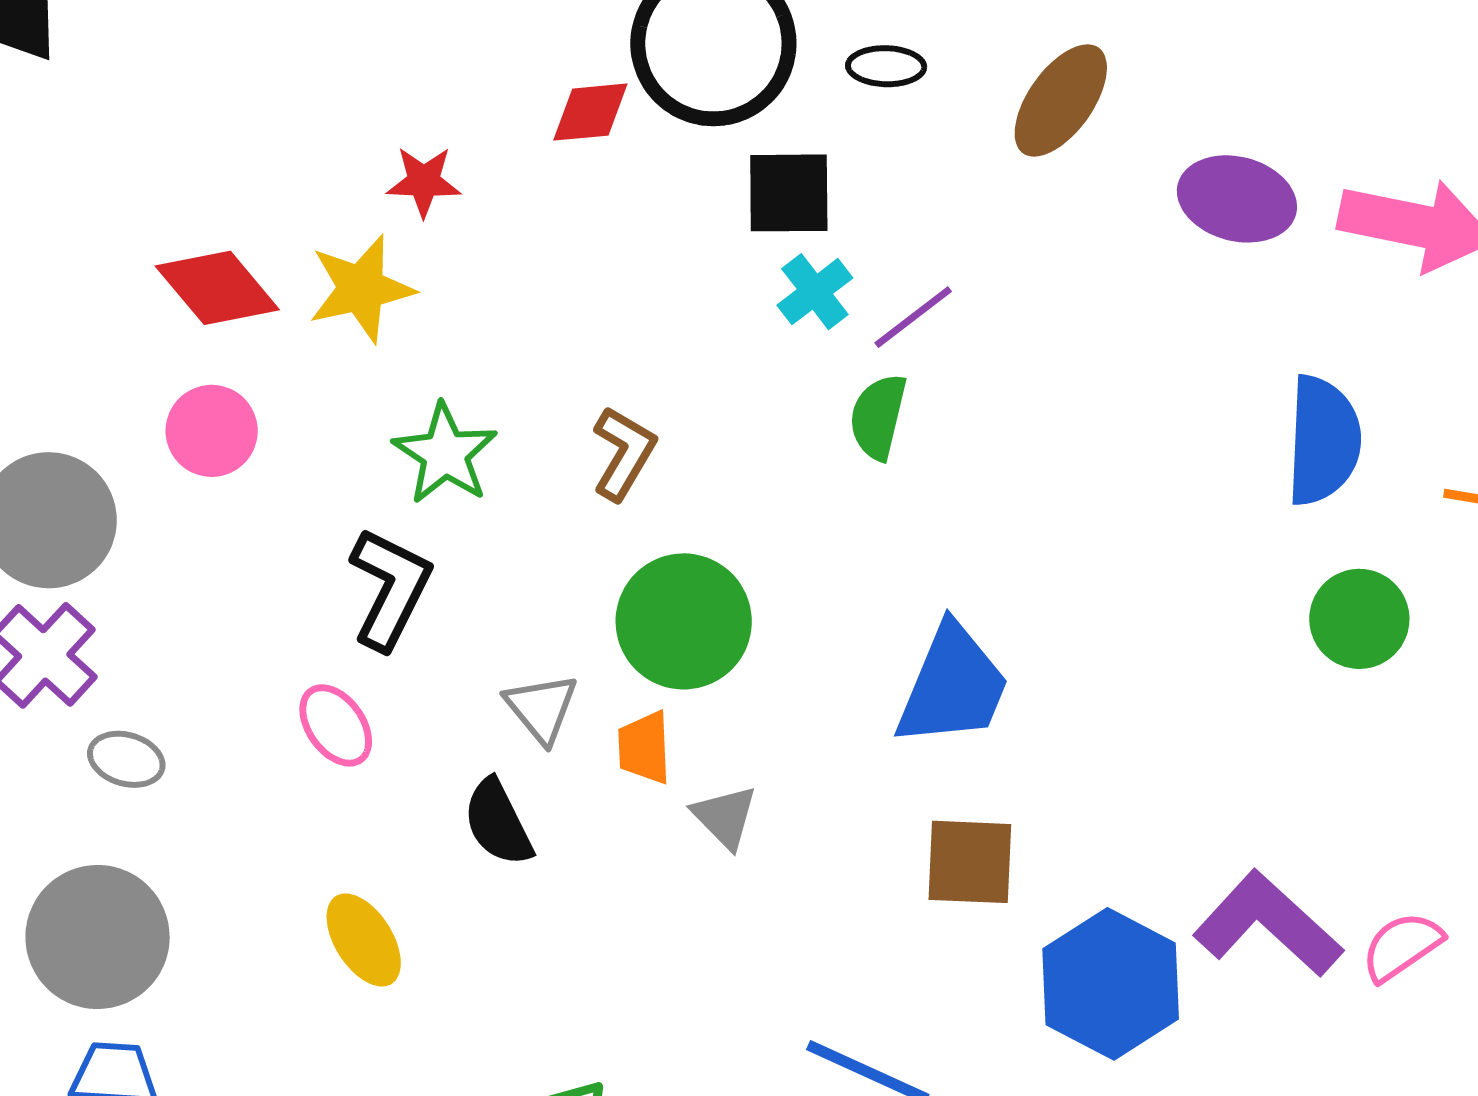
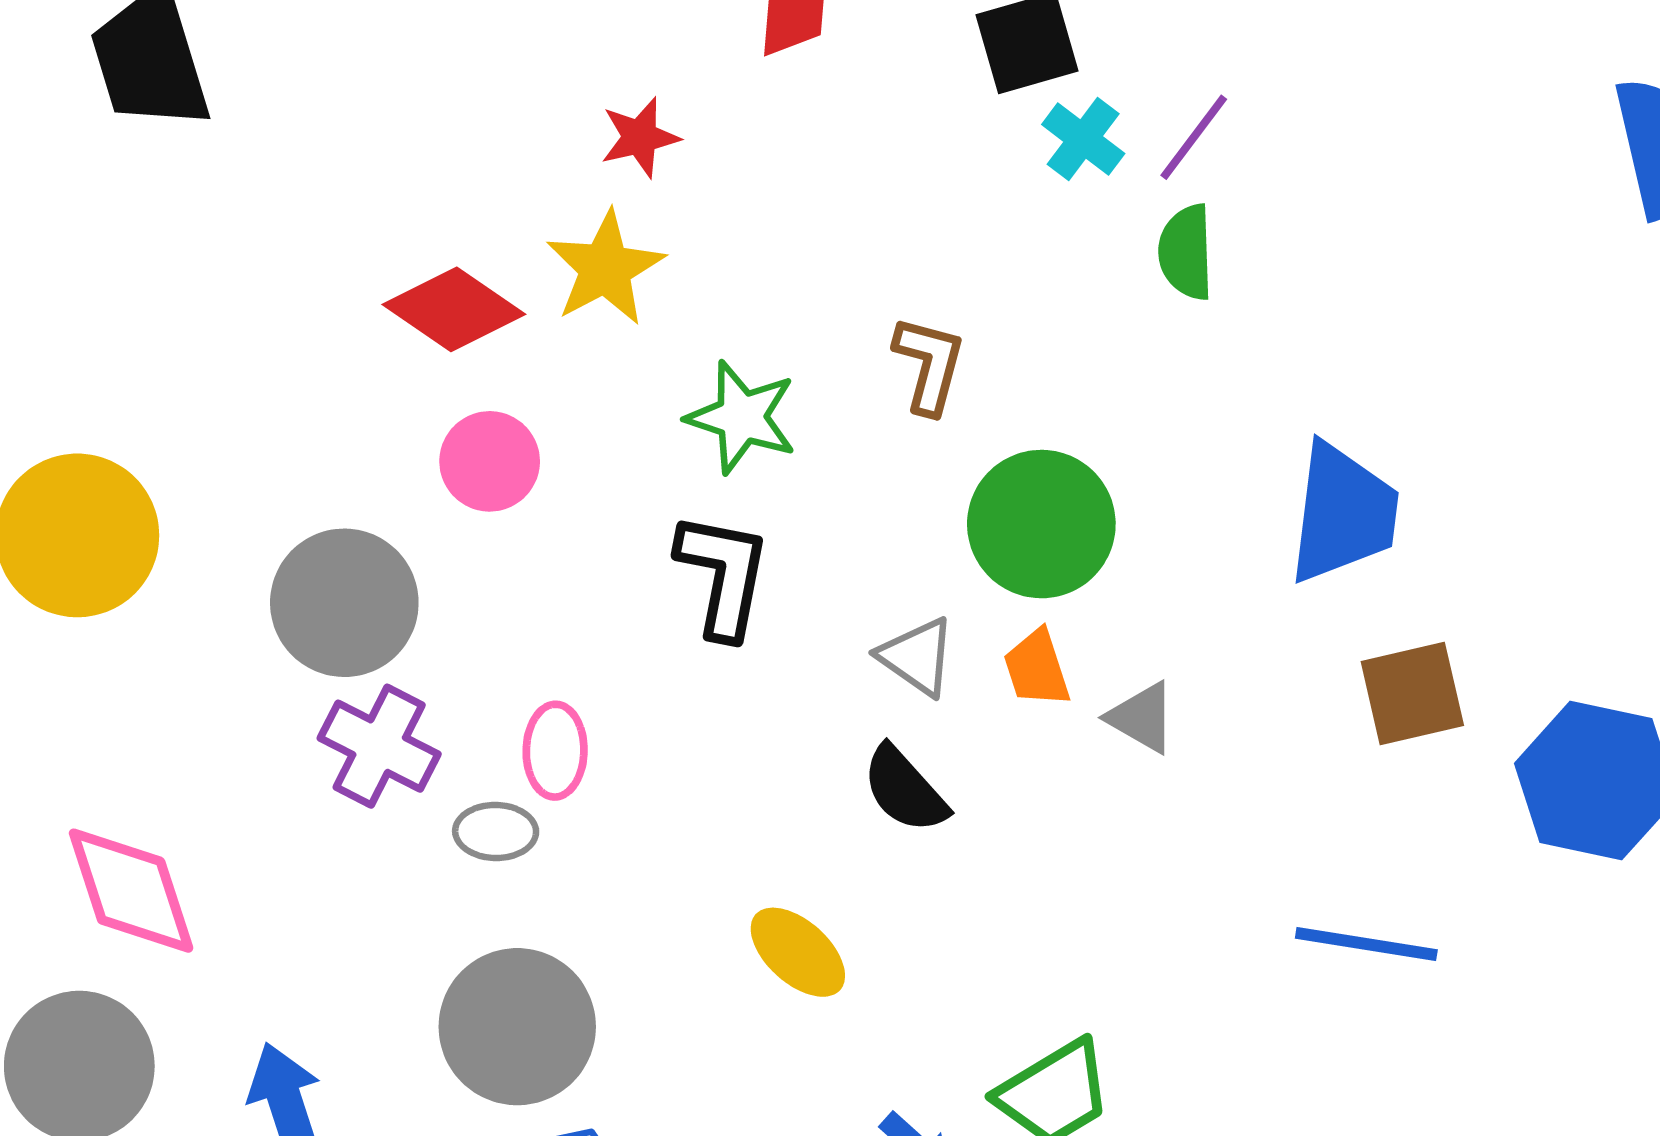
pink ellipse: (336, 725) -> (555, 751), moved, turned 52

